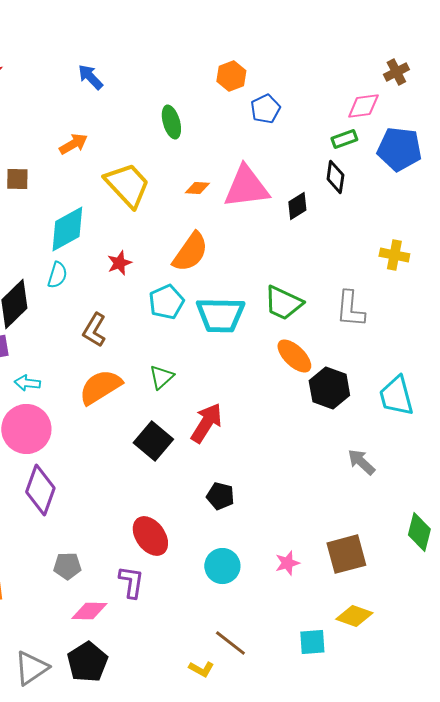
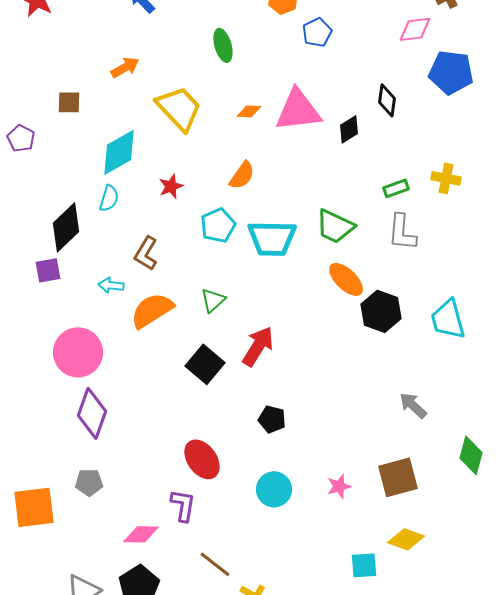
green rectangle: (344, 139) -> (396, 188), moved
orange semicircle: (190, 252) -> (242, 175), size x0.7
cyan arrow: (27, 383) -> (111, 285), moved
gray arrow: (361, 462) -> (413, 405), moved
gray pentagon: (67, 566) -> (89, 482), moved
brown line: (230, 643) -> (215, 564), moved

